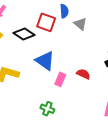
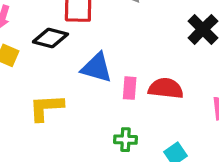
red semicircle: (83, 74) -> (166, 88), moved, size x1.5

